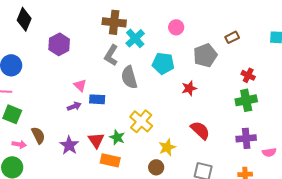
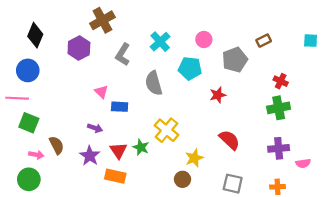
black diamond: (24, 19) -> (35, 35), moved
brown cross: (114, 22) -> (102, 20), moved, turned -35
pink circle: (176, 27) -> (204, 39), moved
gray L-shape: (111, 55) -> (123, 54), moved
purple arrow: (74, 106) -> (95, 128), moved, turned 40
orange rectangle: (110, 160) -> (115, 176), moved

